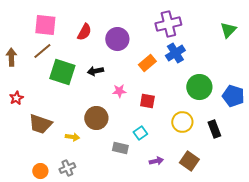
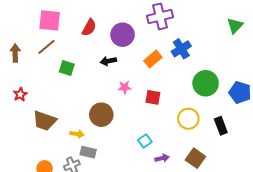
purple cross: (168, 24) -> (160, 16), moved
black arrow: (95, 71) -> (108, 61), moved
green square: (62, 72) -> (67, 68), size x0.6
cyan square: (140, 133) -> (145, 141), moved
gray rectangle: (120, 148) -> (88, 152), moved

